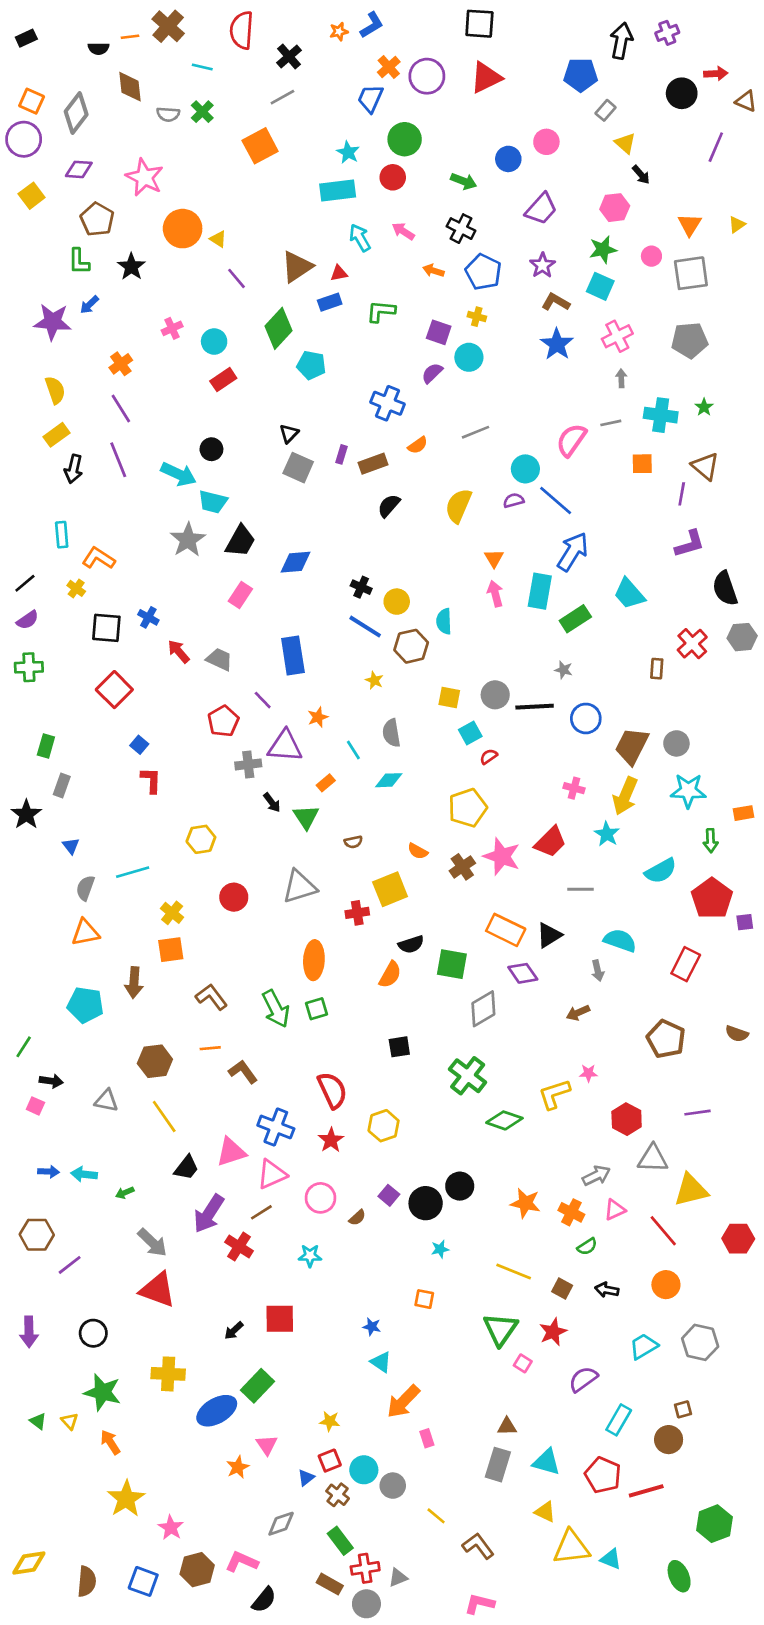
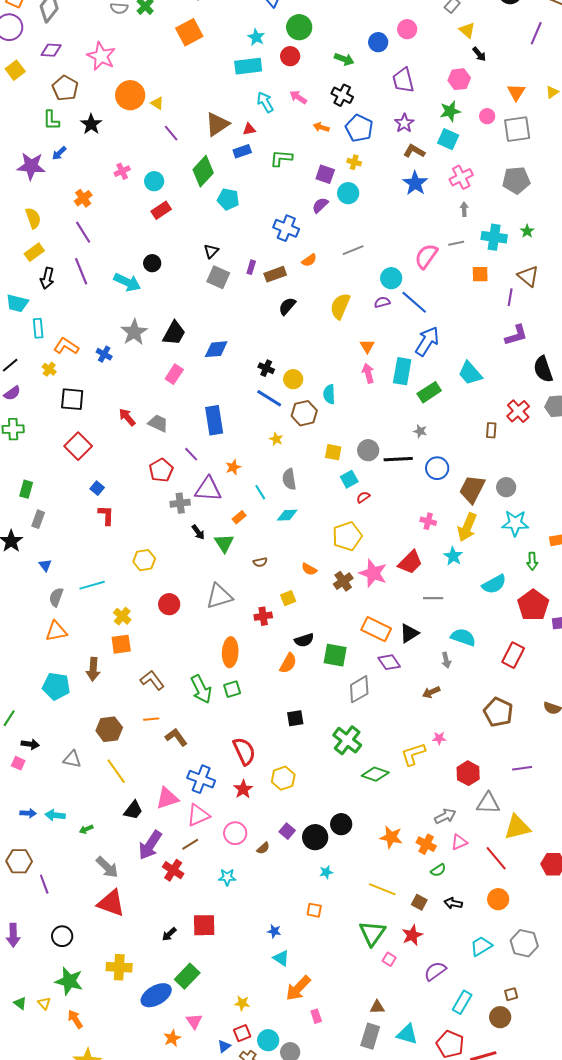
purple trapezoid: (541, 209) -> (403, 80), turned 124
cyan trapezoid: (213, 502) -> (17, 303), moved
blue cross: (148, 617) -> (104, 354), moved
yellow square: (390, 889) -> (288, 598), size x0.6
purple line: (70, 1265) -> (44, 884), turned -72

